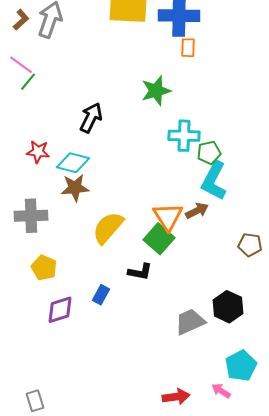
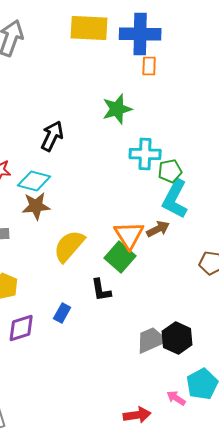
black L-shape: (140, 272) -> (101, 290), turned 70
black hexagon: (228, 307) -> (177, 338), moved
pink arrow: (221, 391) -> (176, 398), moved

